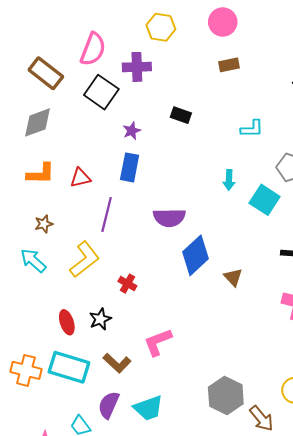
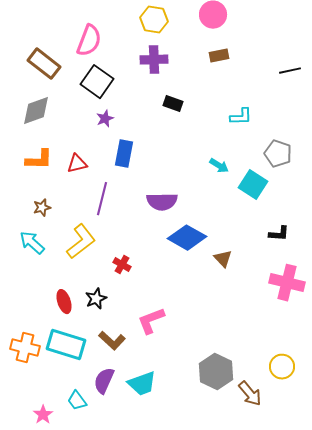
purple cross: (137, 67) -> (154, 60), moved
purple star: (132, 131) -> (105, 119), moved
cyan arrow: (229, 180) -> (219, 166), turned -60
blue diamond: (195, 255) -> (187, 238), turned 72

